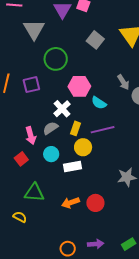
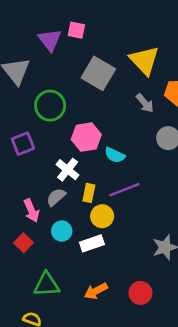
gray square: (95, 40) -> (98, 73), size x1.4
gray arrow: (123, 82) -> (145, 103), moved
red circle: (95, 203) -> (140, 293), moved

